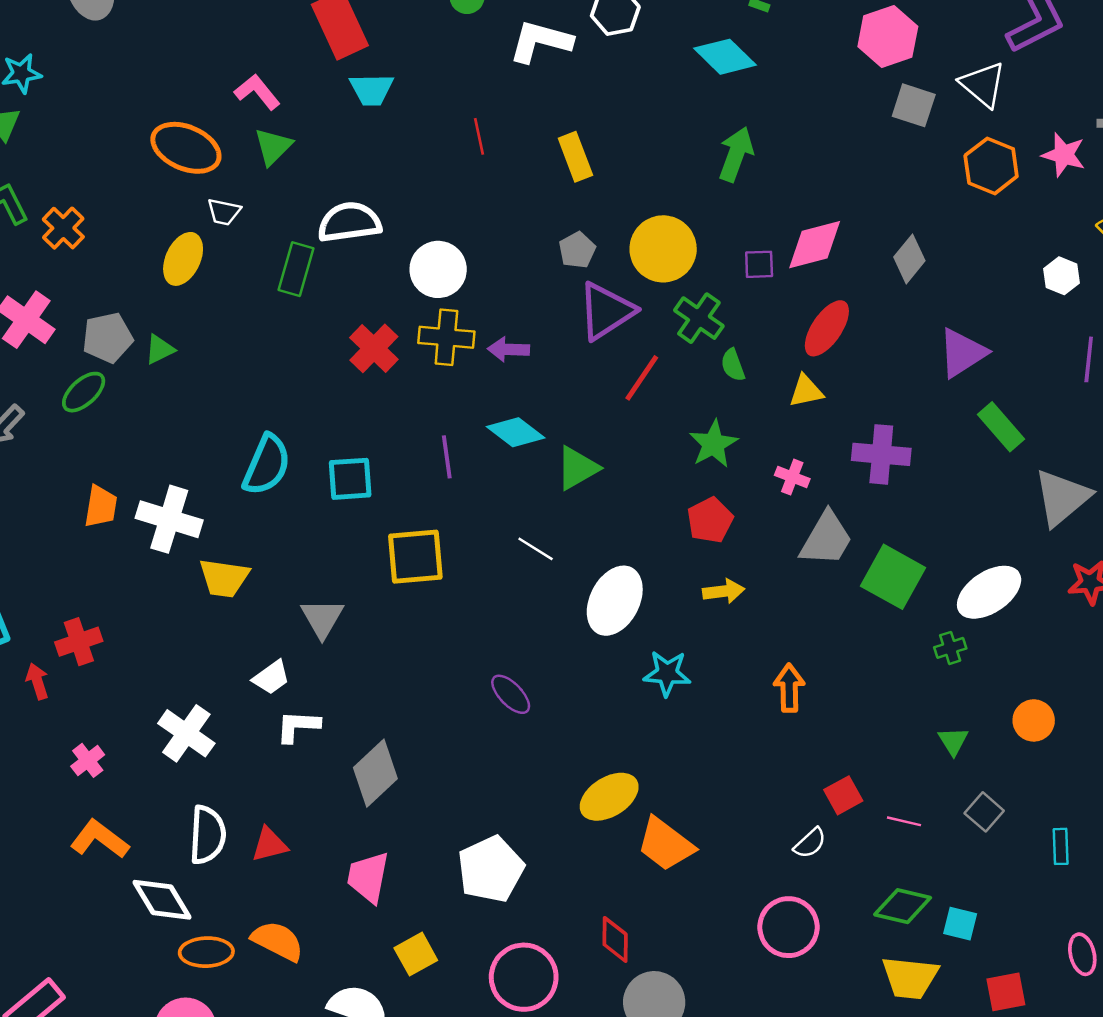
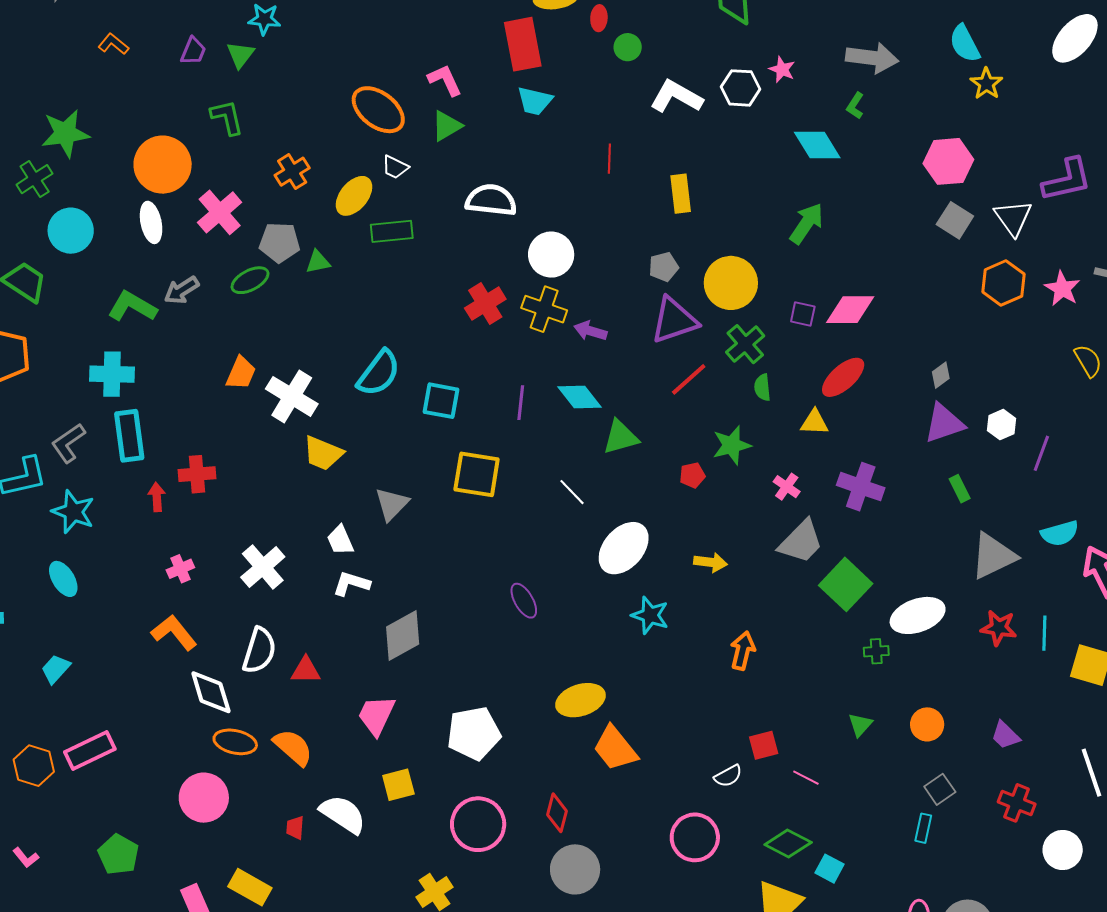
orange cross: (63, 228) -> (292, 172), moved
gray diamond: (909, 259) -> (941, 375), moved, size x0.7
green rectangle: (296, 269) -> (392, 231), moved, turned 54
white hexagon: (1062, 276) -> (1002, 425), moved
green rectangle: (1001, 427) -> (960, 489), size x0.7
red pentagon: (710, 520) -> (692, 475), moved, size x0.7
white trapezoid: (271, 677) -> (340, 540), turned 88
gray square: (984, 812) -> (940, 789), moved

